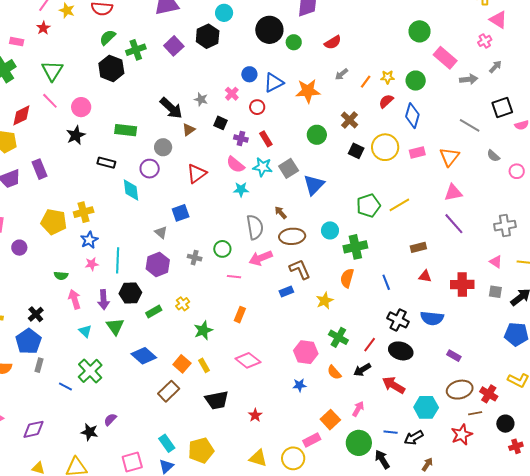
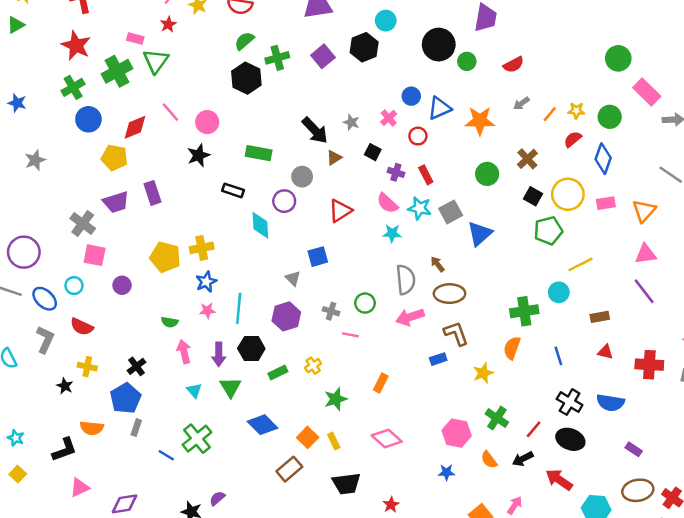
green triangle: (52, 71) -> (156, 61), moved
green pentagon: (368, 206) -> (548, 231), moved
cyan circle: (330, 230) -> (559, 292), moved
pink line: (234, 277) -> (350, 335), moved

